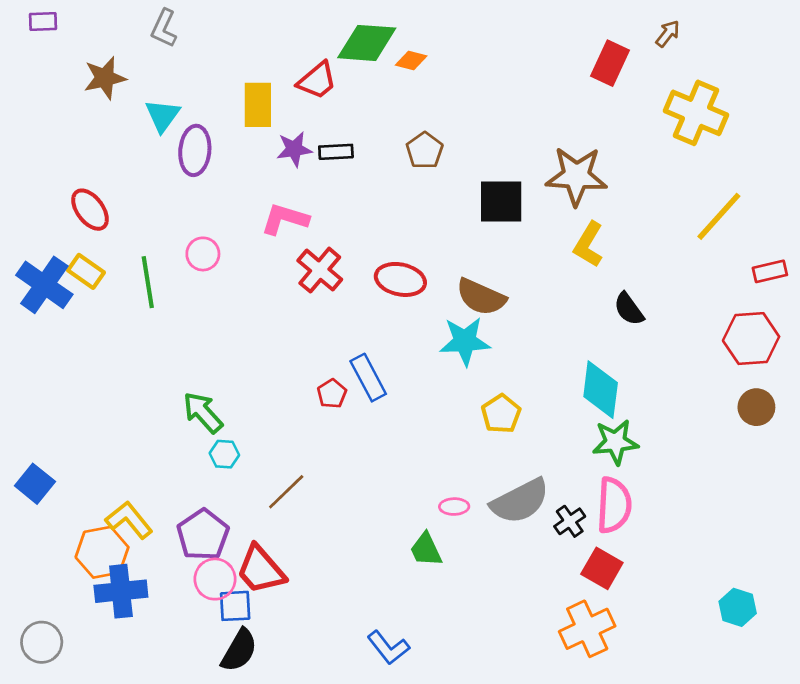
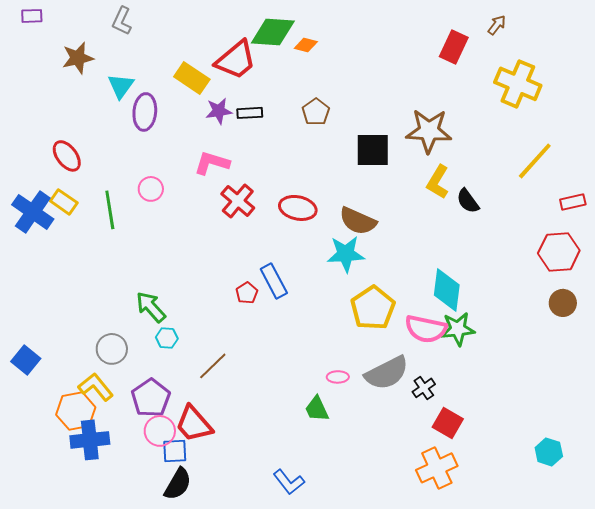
red trapezoid: (317, 81) -> (236, 60), size x1.4
yellow rectangle: (258, 105) -> (192, 78), turned -56
black semicircle: (629, 309) -> (468, 201), moved
yellow pentagon: (501, 414) -> (373, 308), size x1.5
pink semicircle: (614, 505) -> (426, 329), moved, turned 99
gray circle: (42, 642) -> (112, 349), moved

